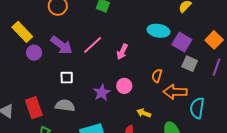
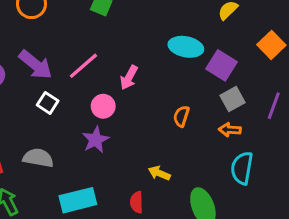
orange square: (214, 40) -> (271, 45), moved
gray square: (190, 64) -> (232, 99), turned 35
white square: (67, 78) -> (48, 103), moved, turned 32
pink circle: (124, 86) -> (103, 106), moved
orange arrow: (175, 92) -> (230, 130), moved, size x0.6

